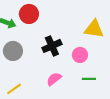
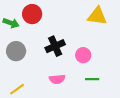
yellow triangle: (94, 29) -> (97, 16), moved
pink semicircle: (54, 79) -> (57, 79), turned -147

